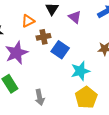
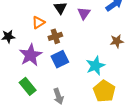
purple triangle: (75, 17) -> (84, 13), turned 32
blue square: (60, 50) -> (60, 59), moved, turned 36

